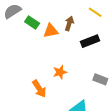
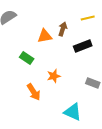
yellow line: (95, 12) -> (88, 18), turned -48
green rectangle: (32, 23) -> (27, 58), moved

